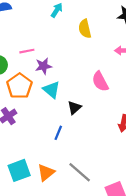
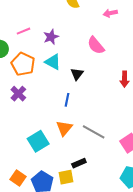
purple star: (44, 66) -> (51, 37), moved
orange triangle: (46, 173) -> (64, 128), moved

